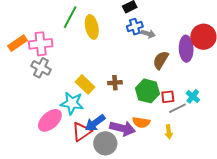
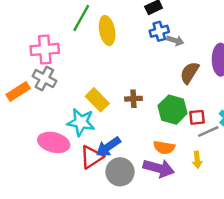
orange rectangle: (18, 43) -> (18, 91), moved
pink ellipse: (50, 120) -> (54, 142), turned 55
purple arrow: (122, 128) -> (159, 168), moved

